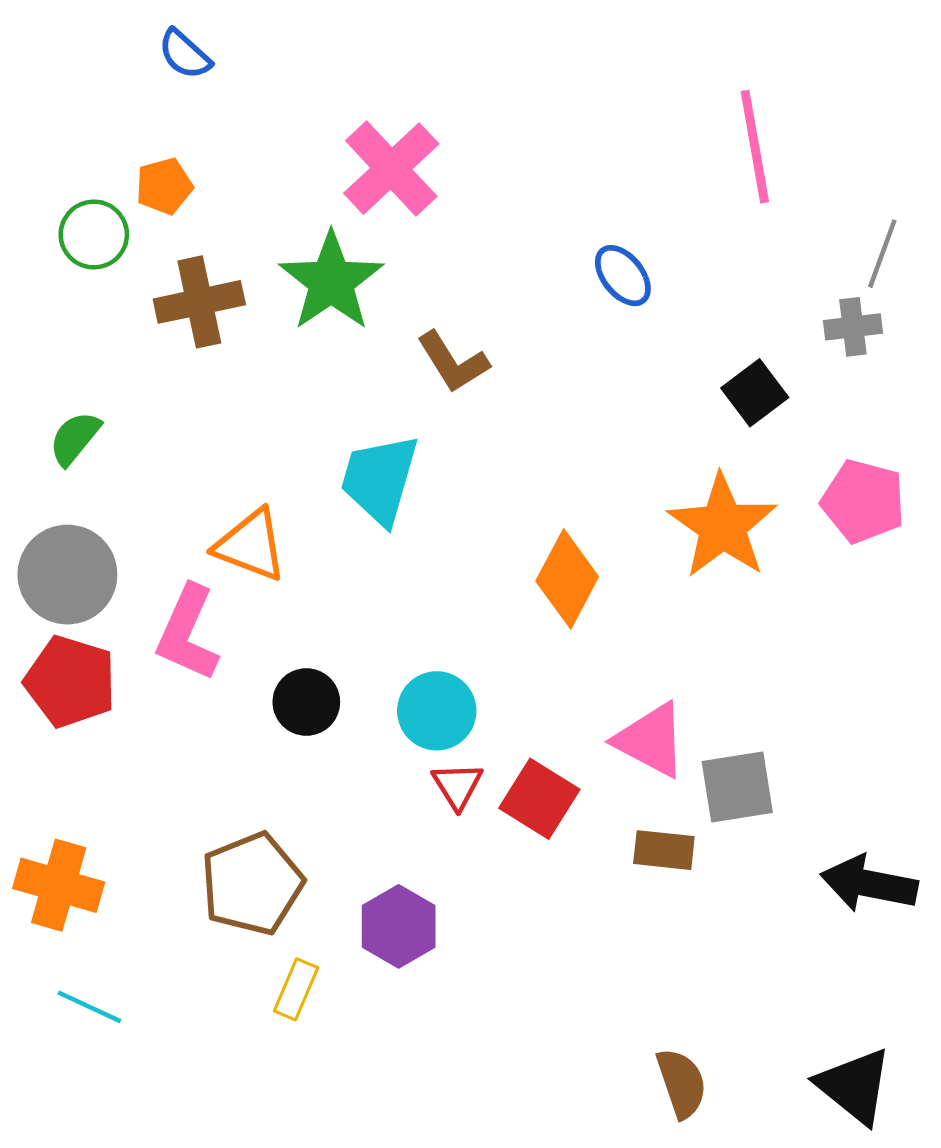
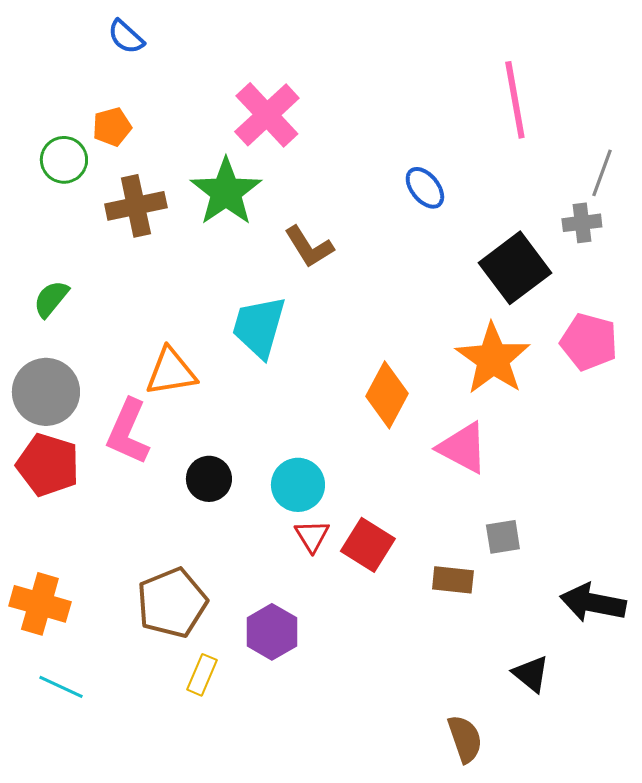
black square: (755, 393) -> (515, 268), size x1.6
orange triangle: (251, 545) -> (171, 372), turned -30
pink triangle: (651, 740) -> (463, 448), moved
gray square: (737, 787) -> (503, 537), size x0.7
black triangle: (854, 1086) -> (531, 674), moved, size x0.7

